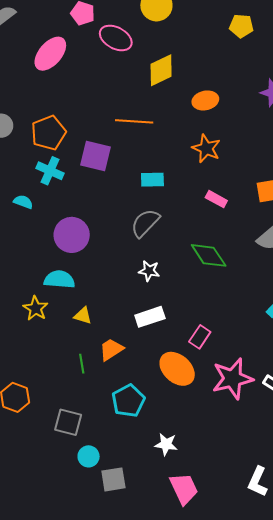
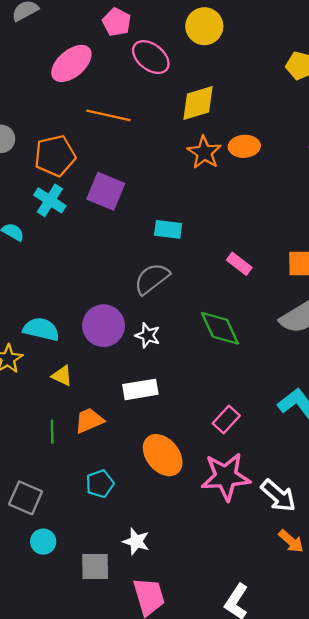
orange line: (134, 121) -> (108, 115), moved
orange star: (206, 148) -> (204, 152), moved
purple circle: (72, 235) -> (104, 326), moved
pink rectangle: (200, 337) -> (226, 419), moved
cyan pentagon: (128, 401) -> (100, 484), size x0.7
gray square: (113, 479) -> (95, 567), moved

